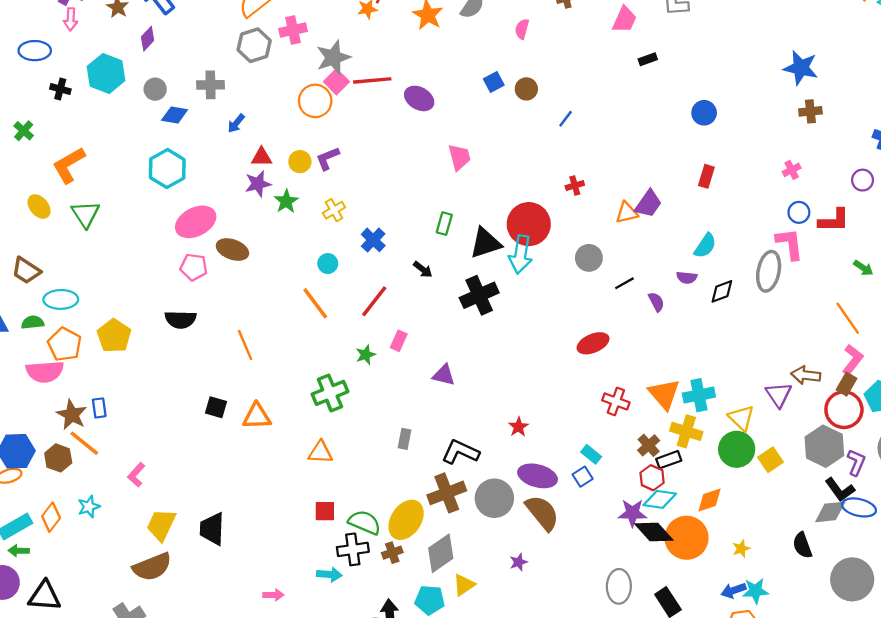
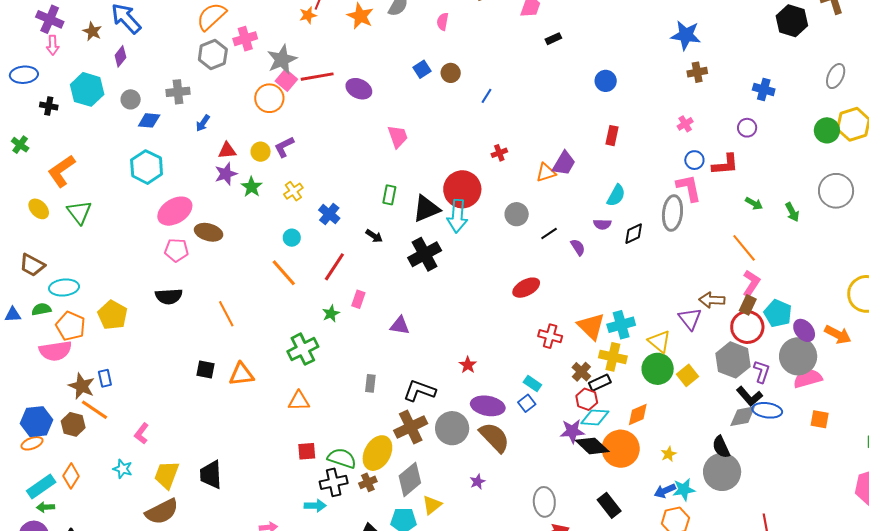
cyan star: (89, 507) -> (123, 469), moved, turned -30
gray circle: (852, 579) -> (722, 472), moved
gray ellipse: (619, 586) -> (544, 502), moved

